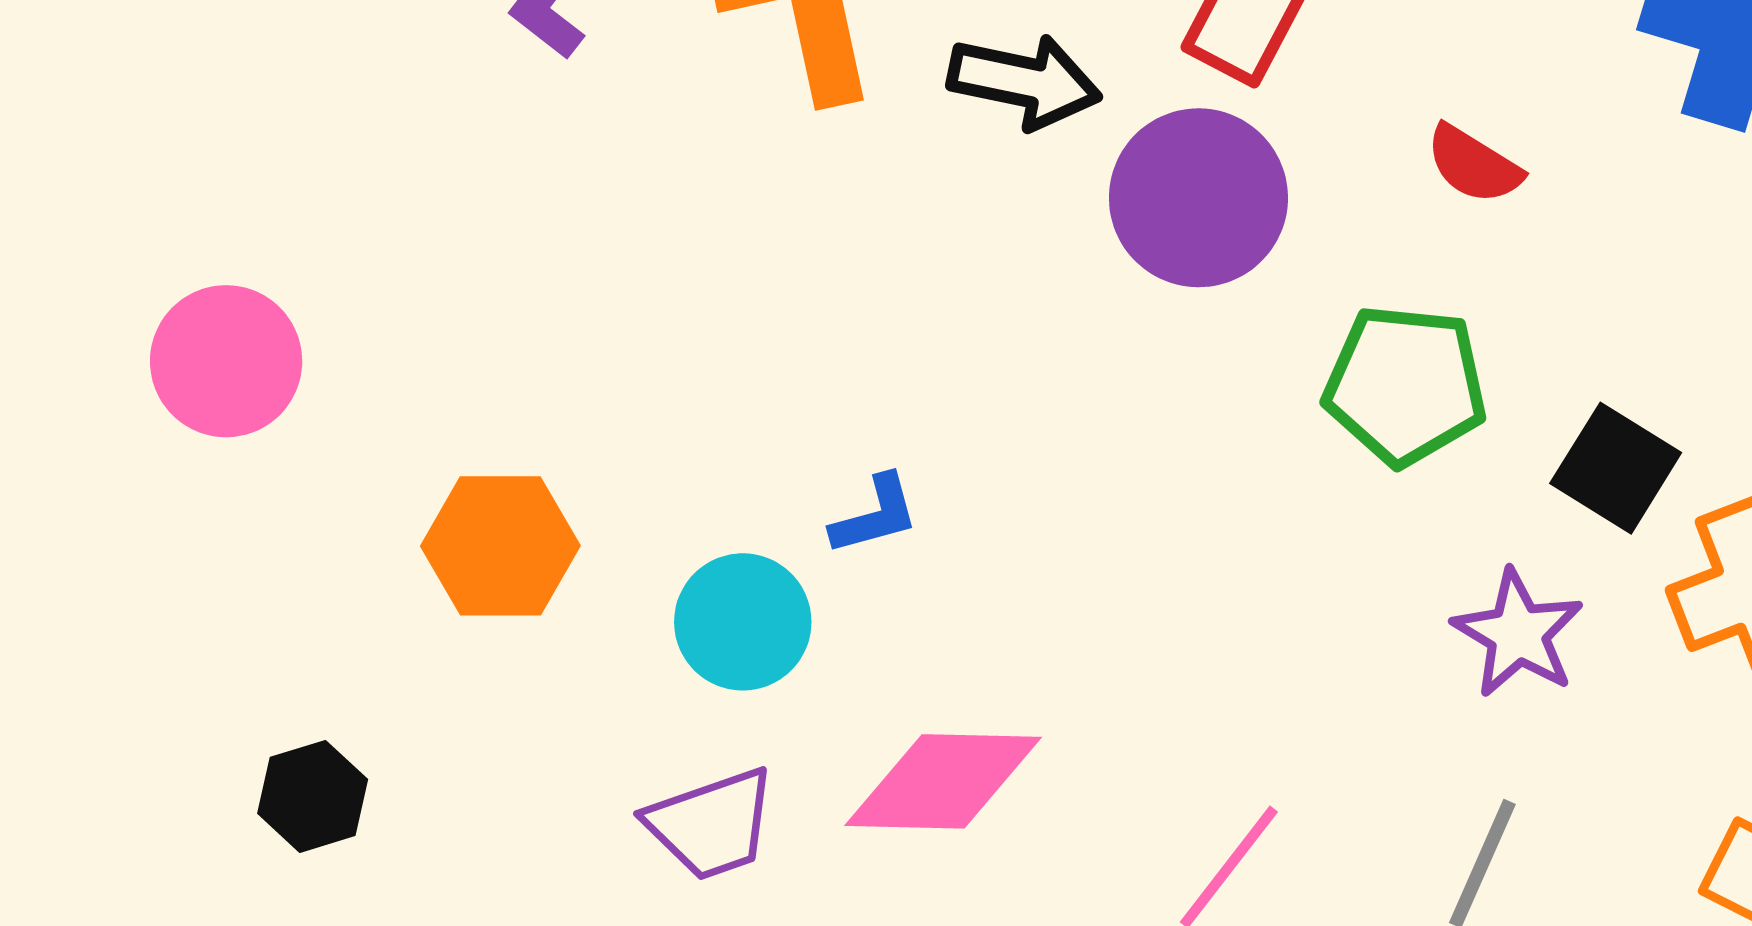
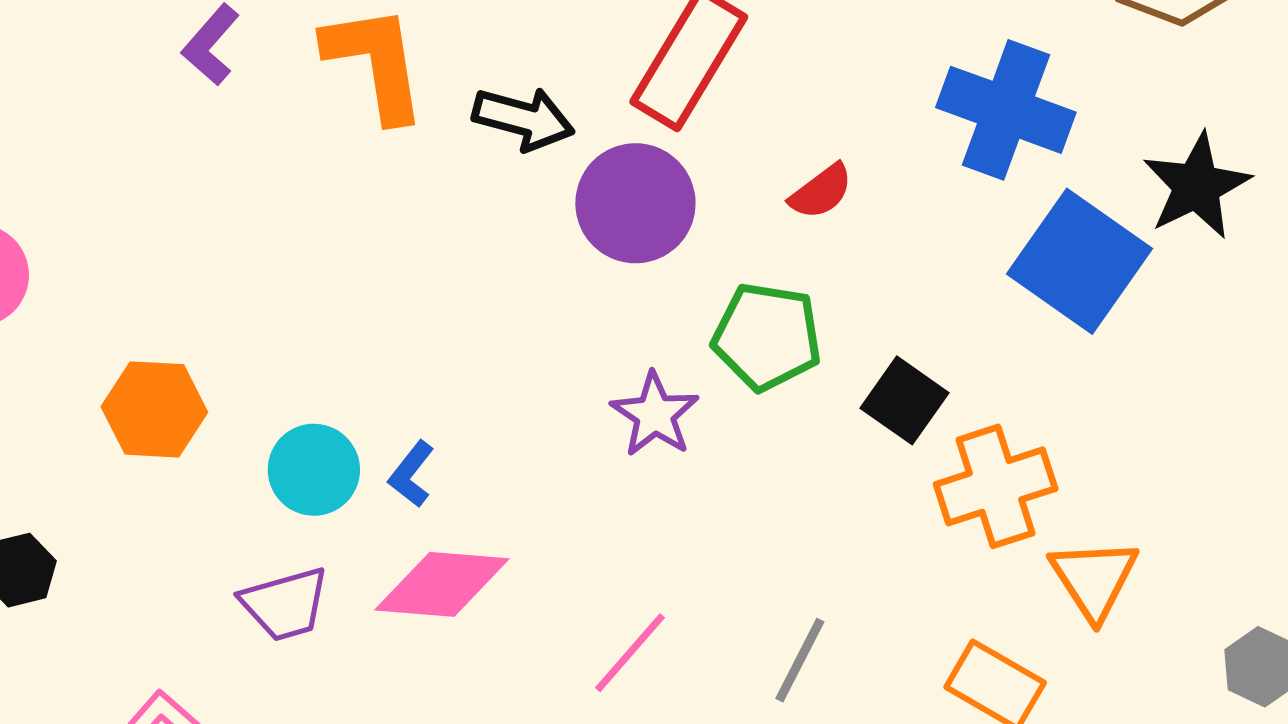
red semicircle: (1474, 165) -> (821, 192), turned -72
blue L-shape: (875, 515) -> (411, 474), moved, turned 140
purple star: (1518, 634) -> (655, 414), moved

